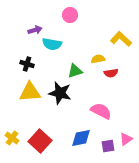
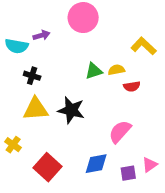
pink circle: (70, 15) -> (83, 18), size x1.6
cyan semicircle: (52, 44) -> (17, 46), moved
green triangle: (75, 71) -> (94, 71), moved
pink semicircle: (101, 111) -> (120, 132), turned -75
yellow cross: (12, 138) -> (13, 145), moved

